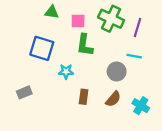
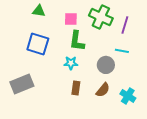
green triangle: (52, 12) -> (39, 11), moved
cyan star: (66, 71) -> (71, 63), moved
gray rectangle: (24, 92) -> (22, 84), size x1.6

